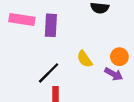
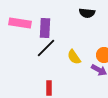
black line: (49, 73) -> (46, 48), moved

